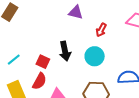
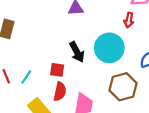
red arrow: (101, 30) -> (129, 20), moved
cyan circle: (95, 56) -> (109, 48), size x1.4

